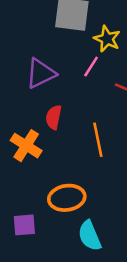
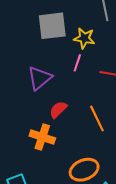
red semicircle: (54, 117) -> (58, 110), turned 48

